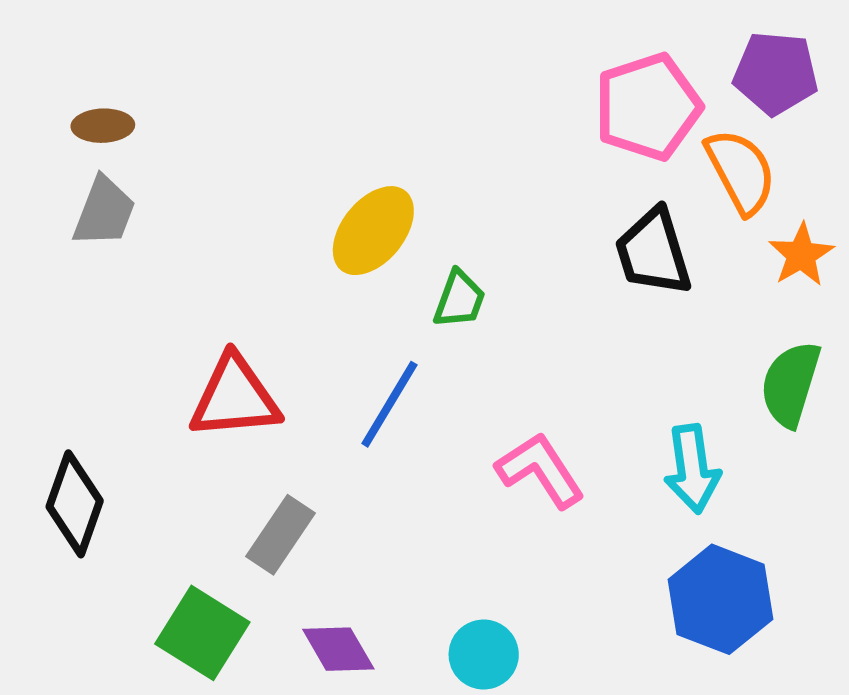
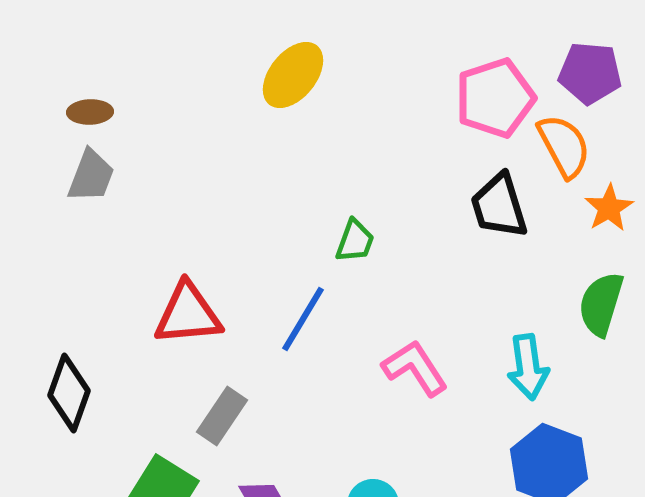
yellow ellipse: (373, 231) -> (293, 75), moved

